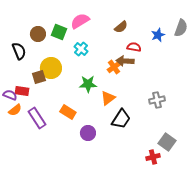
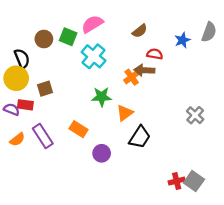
cyan cross: (81, 49) -> (94, 56), size x1.5
yellow circle: (51, 68) -> (16, 78), moved
gray cross: (157, 100) -> (195, 115), moved, turned -35
orange semicircle: (15, 110) -> (17, 139), moved
gray square: (167, 142) -> (194, 181), moved

